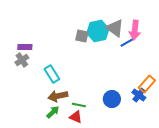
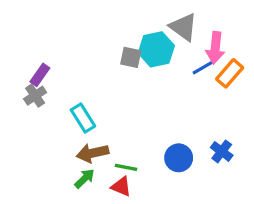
gray triangle: (115, 28) -> (183, 27), moved
purple rectangle: (25, 47) -> (40, 75), turned -56
orange rectangle: (147, 84) -> (230, 73), moved

